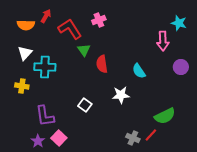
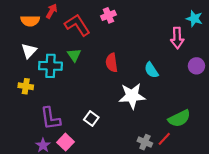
green triangle: (84, 50) -> (74, 55), moved
white star: (121, 95) -> (132, 96), size x1.4
white square: (85, 105) -> (91, 118), moved

